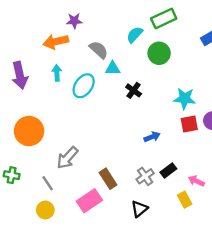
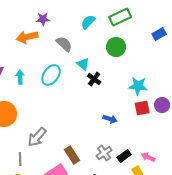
cyan semicircle: (135, 35) -> (88, 22), moved
cyan triangle: (113, 68) -> (83, 64), moved, turned 40
cyan arrow: (57, 73) -> (20, 77), moved
blue arrow: (152, 137) -> (110, 119), turned 40
black rectangle: (168, 171) -> (124, 156), moved
gray line: (48, 183) -> (20, 159), turned 32

